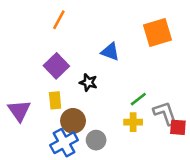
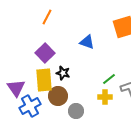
black star: (88, 82) -> (63, 73), moved
yellow rectangle: (55, 100) -> (44, 80), size x1.6
blue cross: (64, 143) -> (30, 106), moved

